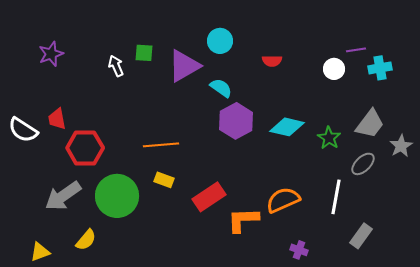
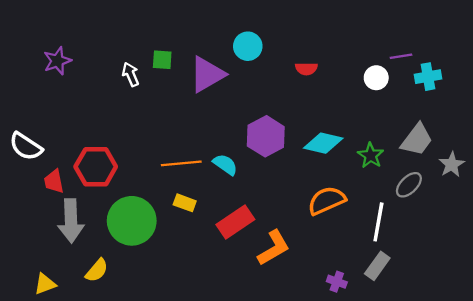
cyan semicircle: (221, 88) -> (225, 164), moved
red trapezoid: (57, 119) -> (54, 181), moved
gray arrow: (63, 196) -> (71, 221), turned -57
orange semicircle: (283, 200) -> (327, 201), moved
orange L-shape: (243, 220) -> (274, 248), turned 152
gray rectangle: (361, 236) -> (377, 266), moved

